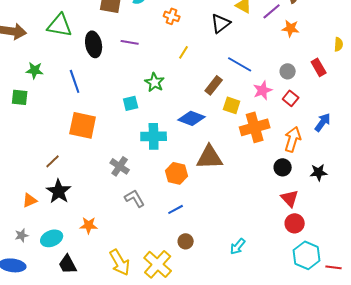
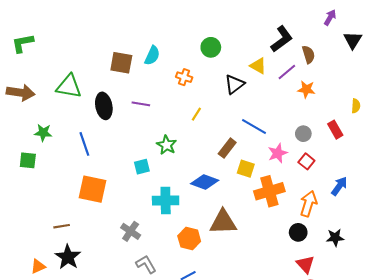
brown line: (53, 161) -> (62, 226), turned 35

